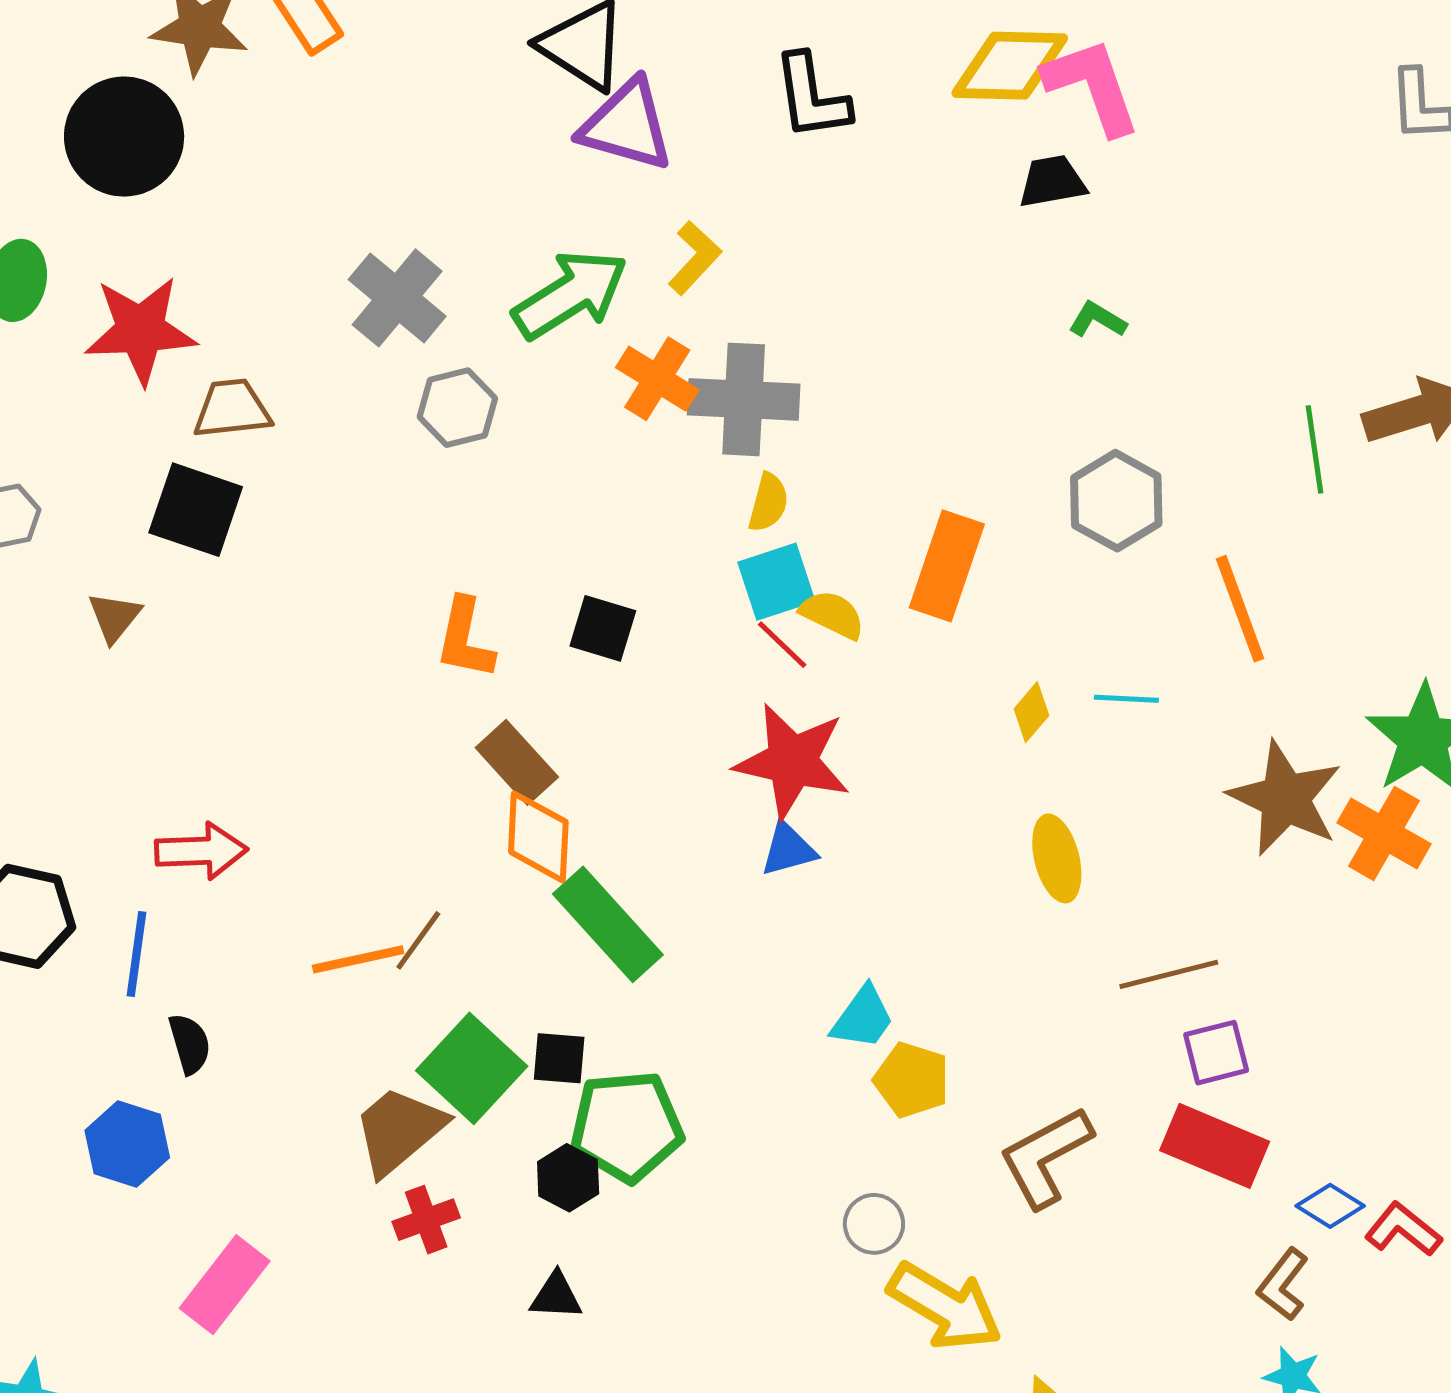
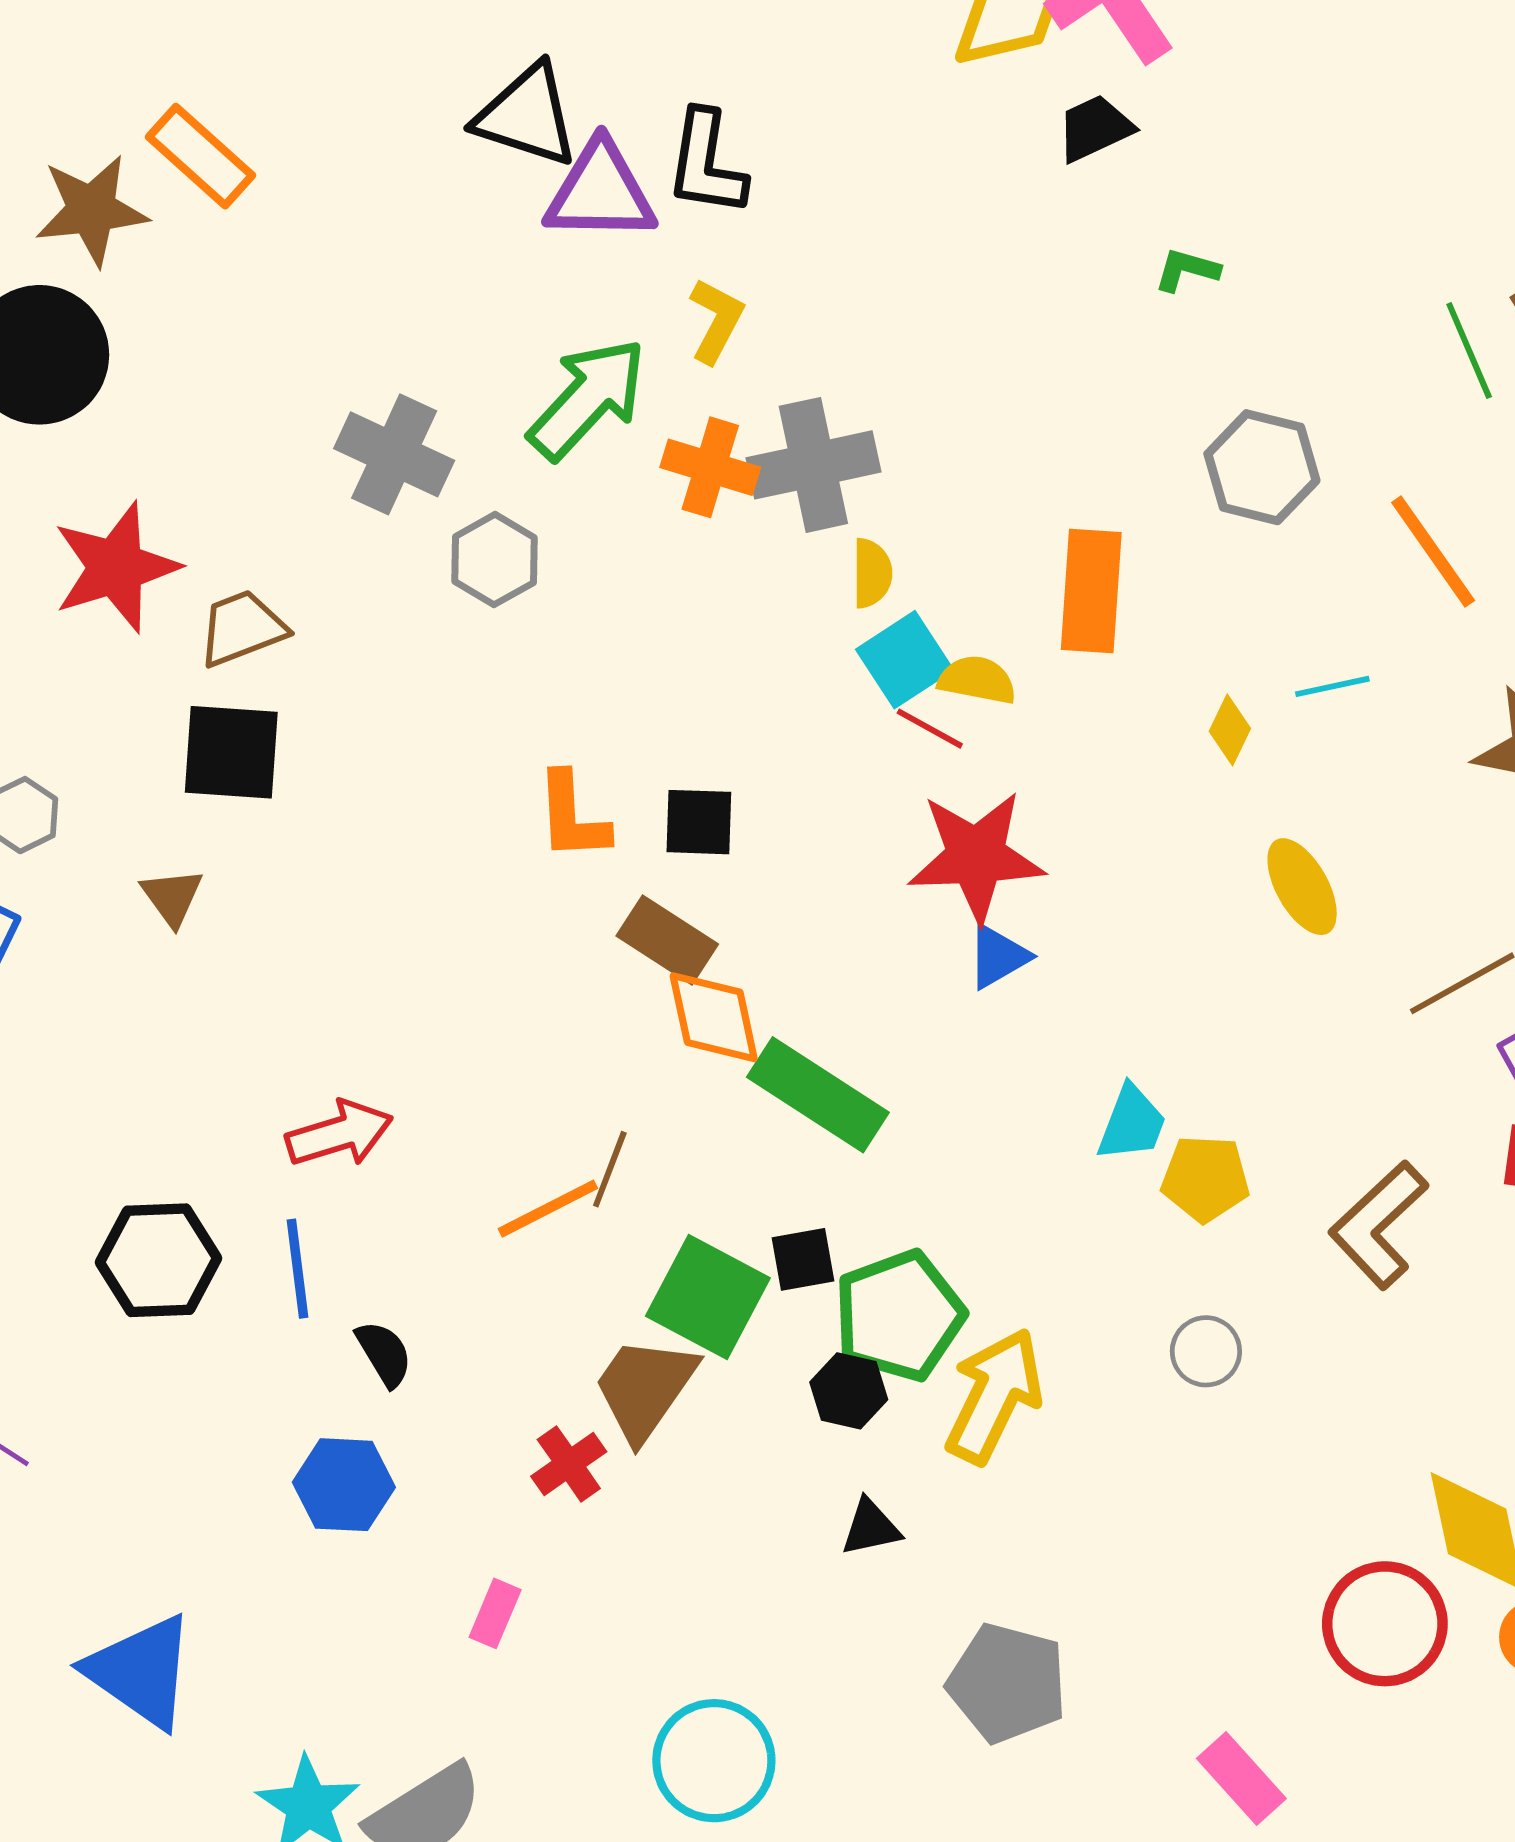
black L-shape: (812, 97) -> (706, 163), moved, turned 32
black square: (603, 628) -> (699, 822), moved
red cross: (426, 1220) -> (569, 1464), moved
pink rectangle: (225, 1285) -> (495, 1613), size x0.6
yellow arrow: (945, 1306) -> (994, 1396), moved, turned -80

